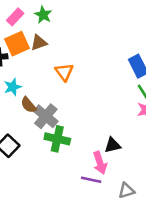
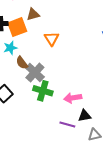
orange square: (17, 44) -> (17, 27), moved
black triangle: (113, 145) -> (85, 116), moved
pink arrow: (100, 163) -> (73, 98), moved, turned 96

